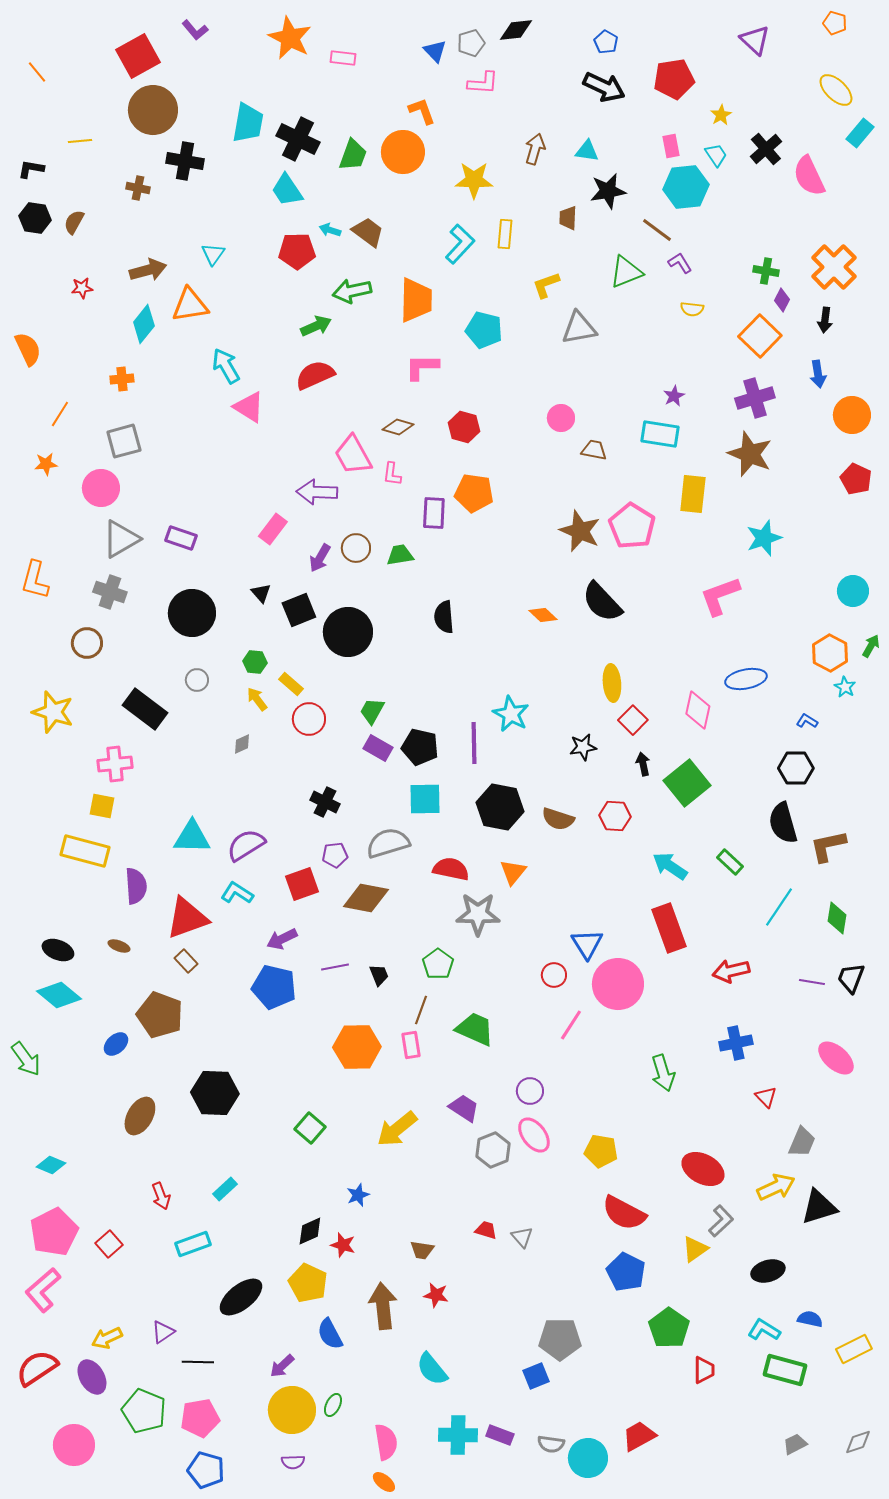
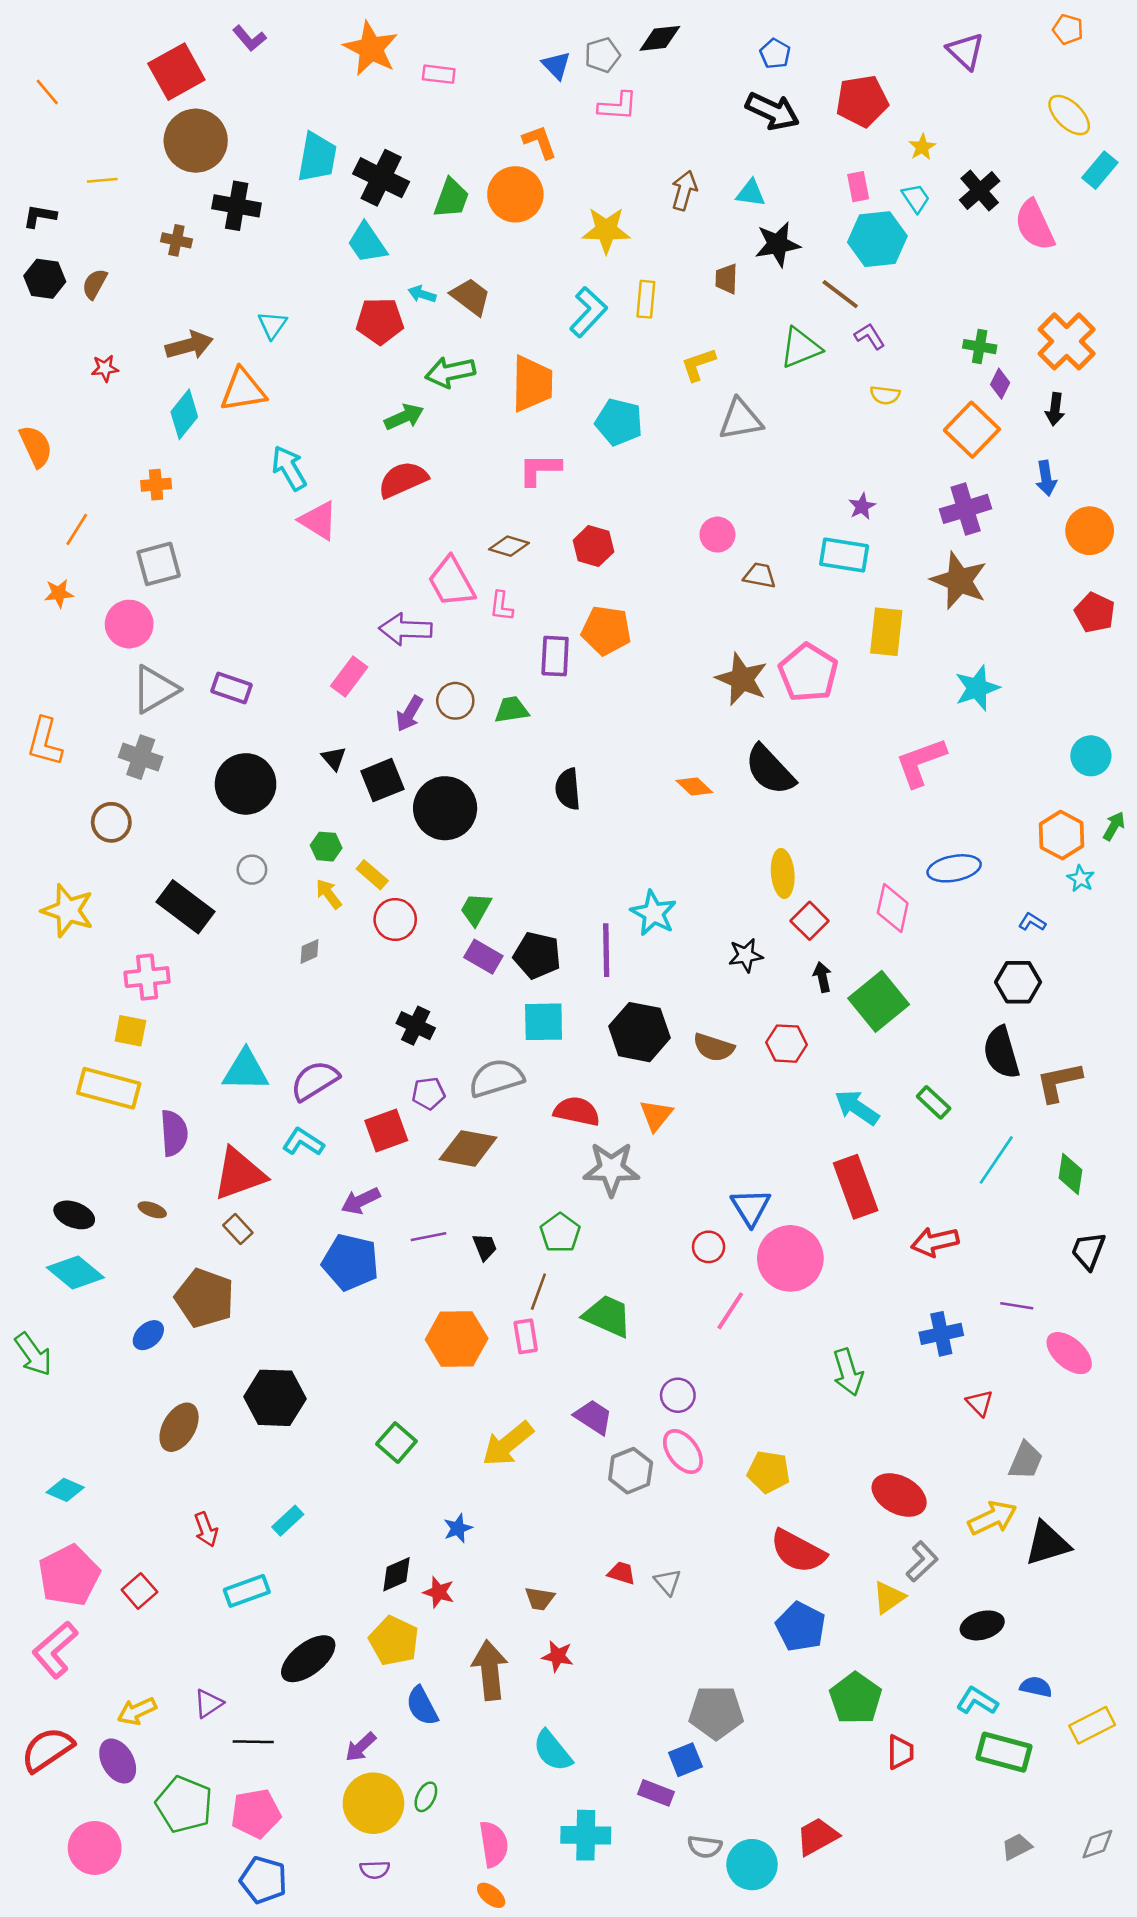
purple line: (812, 982) -> (1017, 1306), moved
purple rectangle: (500, 1435) -> (656, 1793), moved

